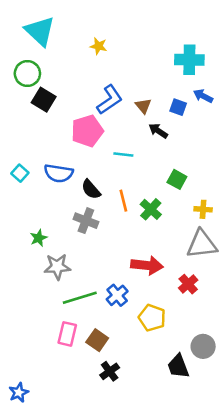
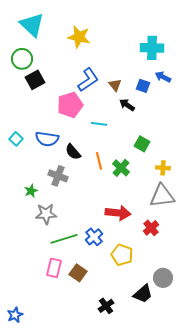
yellow star: (98, 46) -> (79, 37), size x1.6
black square: (44, 100) -> (35, 80), turned 30
gray cross: (86, 221) -> (58, 176), moved
black trapezoid: (178, 366) -> (143, 294), turned -110
black cross: (110, 371) -> (106, 306), moved

